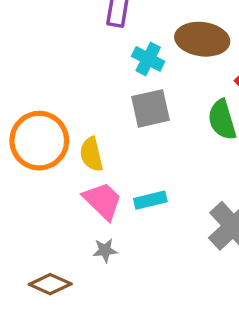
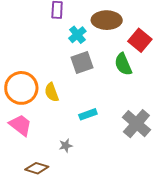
cyan cross: (148, 59) -> (77, 35), turned 30
pink trapezoid: (103, 201) -> (20, 125), moved

